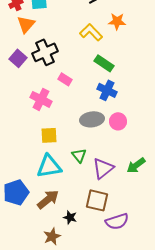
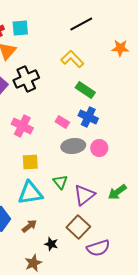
orange star: (117, 21) -> (120, 48), moved
pink rectangle: (65, 79) -> (62, 122), moved
brown arrow: (48, 199) -> (29, 226), size x0.7
brown square: (97, 200) -> (78, 227), turned 30

